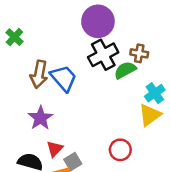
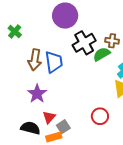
purple circle: (98, 21) -> (65, 16), moved
blue trapezoid: (63, 78) -> (54, 62), turned 35

